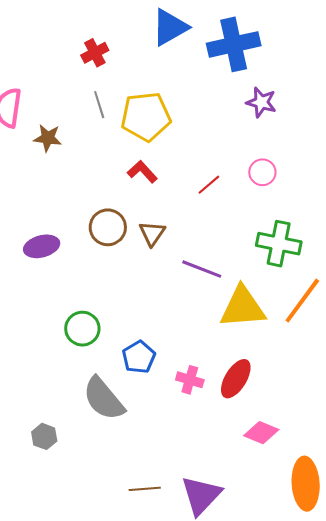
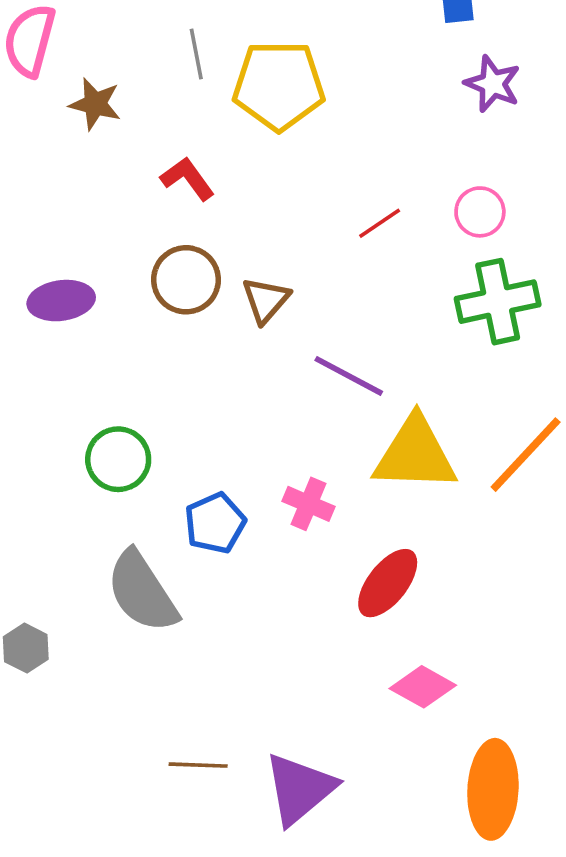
red L-shape: (142, 172) -> (188, 179), moved
green cross: (279, 244) -> (498, 302), moved, turned -30
pink cross: (190, 380) -> (308, 504), moved

